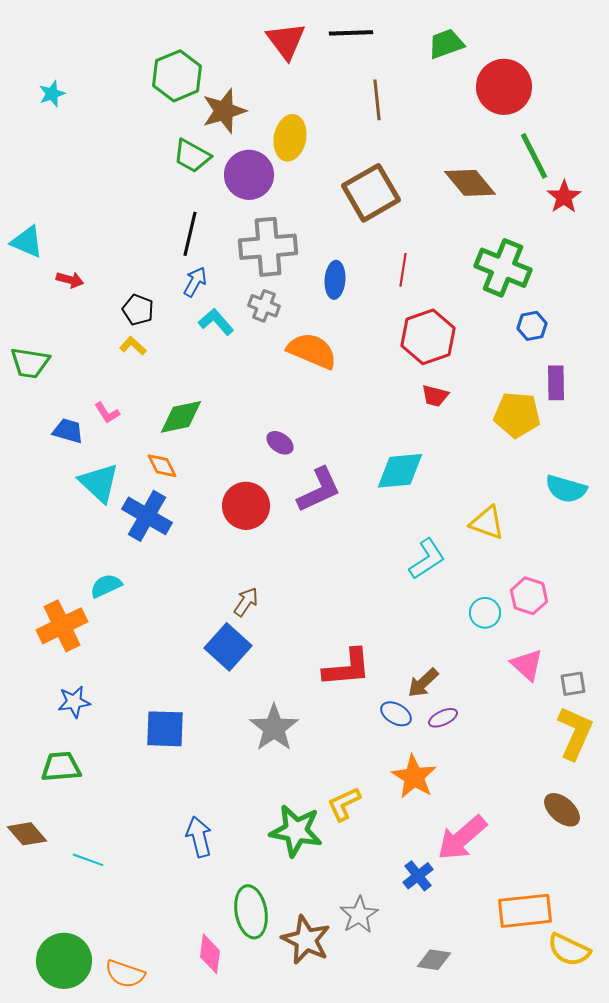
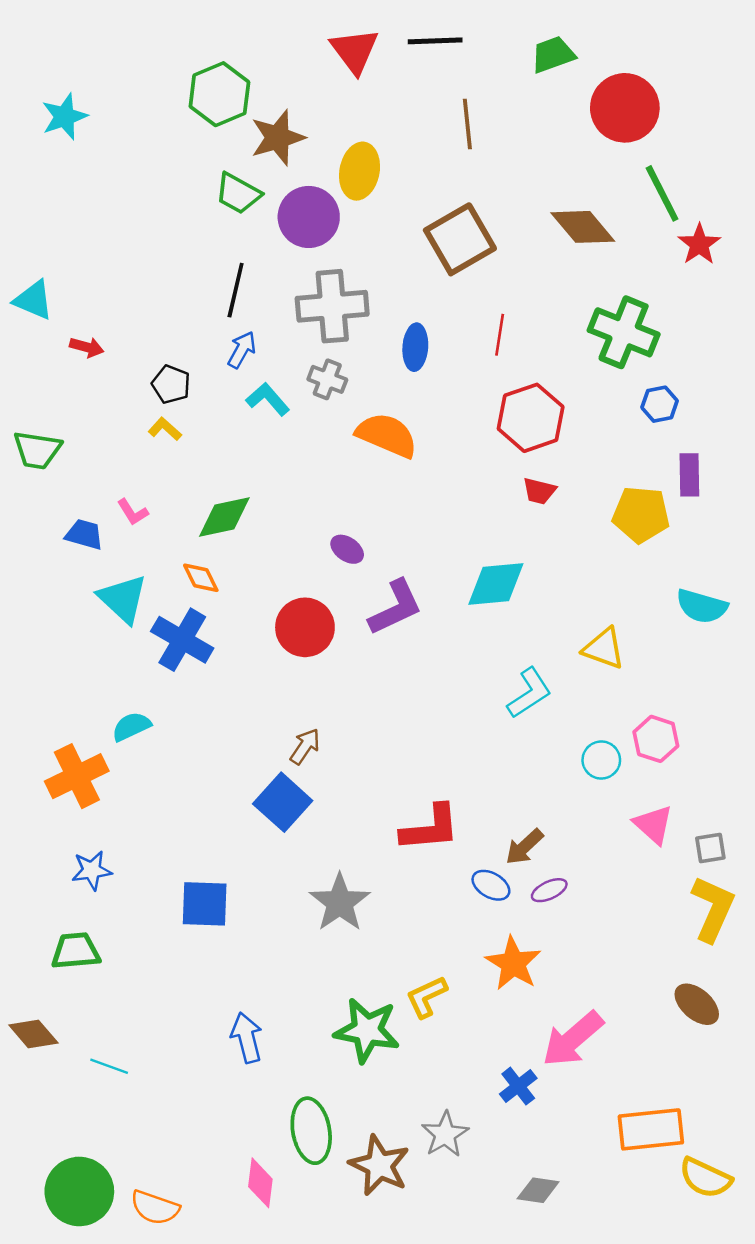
cyan star: (52, 94) -> (64, 117), size x1.4

